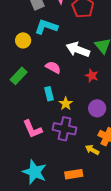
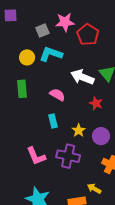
yellow circle: (23, 40) -> (27, 57), moved
green rectangle: (19, 76) -> (22, 89), moved, turned -48
yellow star: (66, 104) -> (79, 130), moved
yellow arrow: (92, 150) -> (94, 189), moved

